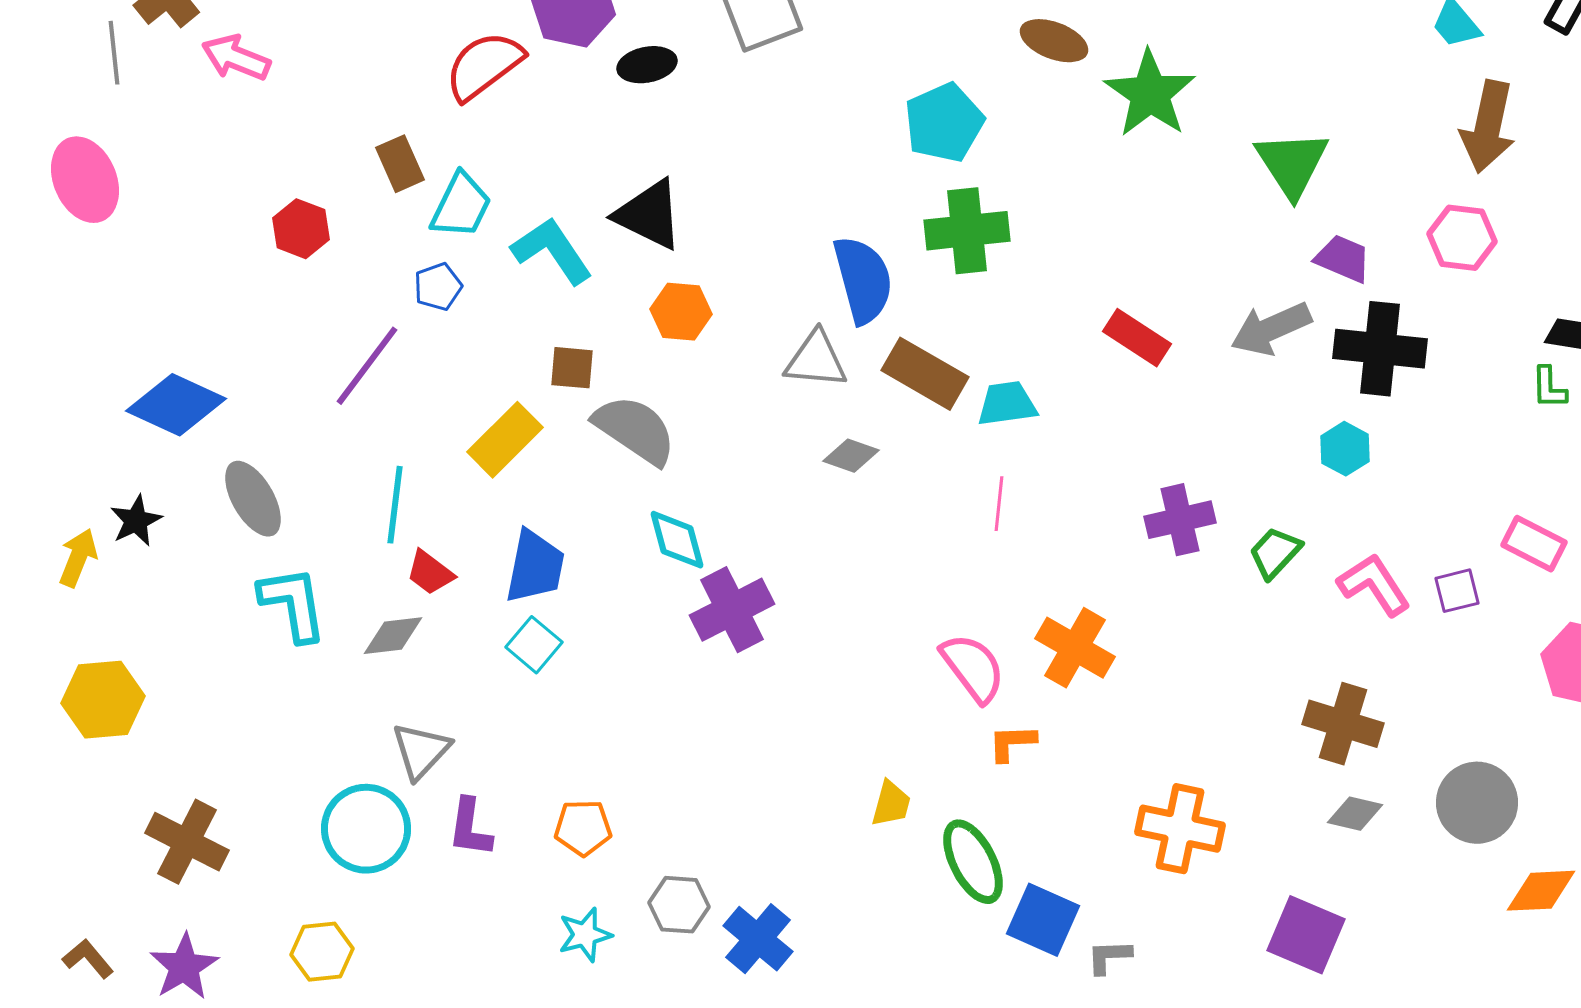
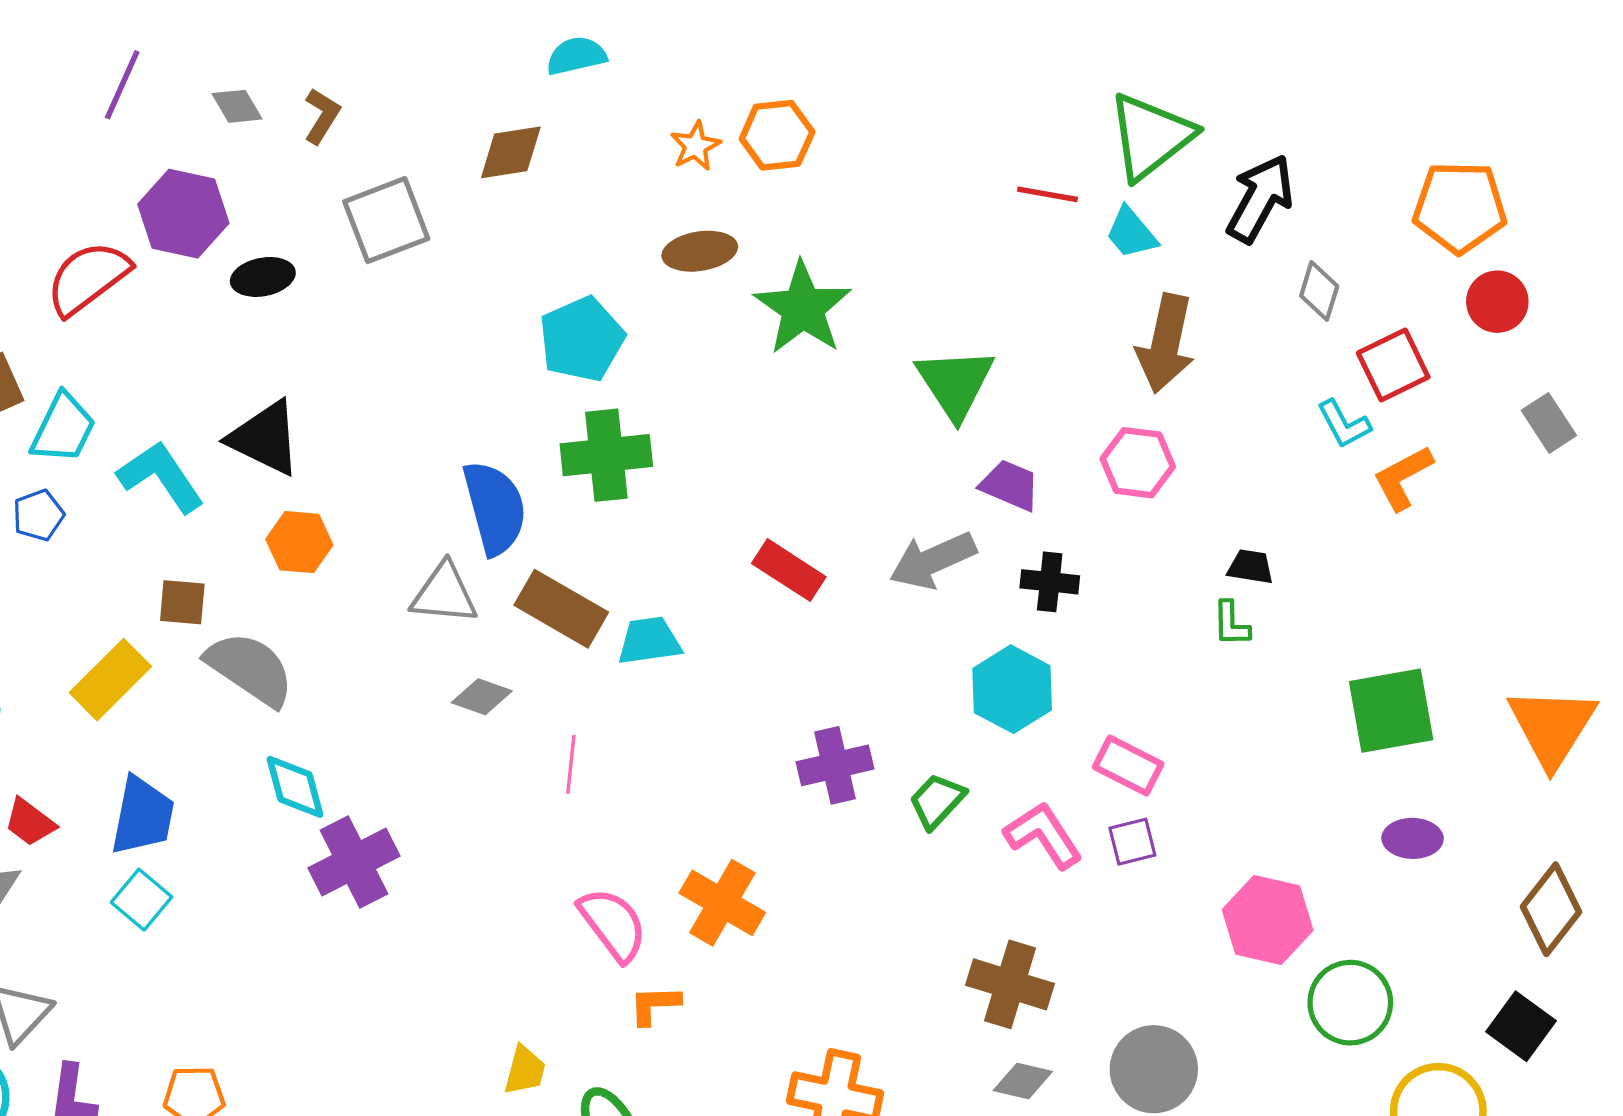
brown ellipse: (1054, 41) -> (700, 251), turned -30
black cross: (1380, 349) -> (1050, 582), size x0.6
cyan hexagon: (1345, 449) -> (1012, 689), size x1.5
pink line: (999, 504) -> (571, 764), moved
pink rectangle: (1534, 544) -> (1128, 765), moved

